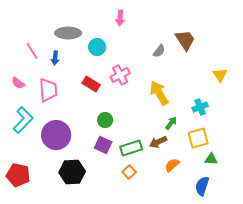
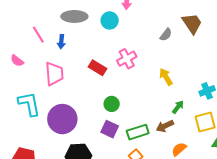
cyan circle: (97, 47) -> (110, 20), moved
pink semicircle: (18, 83) -> (17, 61), moved
yellow arrow: (159, 93) -> (166, 77), size x0.7
cyan L-shape: (23, 120) -> (29, 104), turned -56

